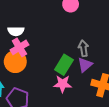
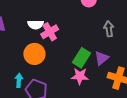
pink cross: (19, 47) -> (50, 32), moved
gray arrow: (83, 48) -> (109, 29), moved

